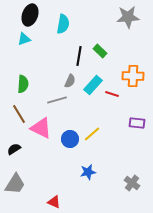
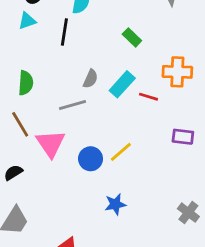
black line: (79, 56) -> (64, 32), moved
pink triangle: (41, 128) -> (51, 144), turned 30
gray cross: (132, 183) -> (188, 213), moved

